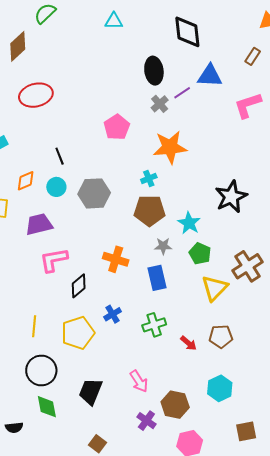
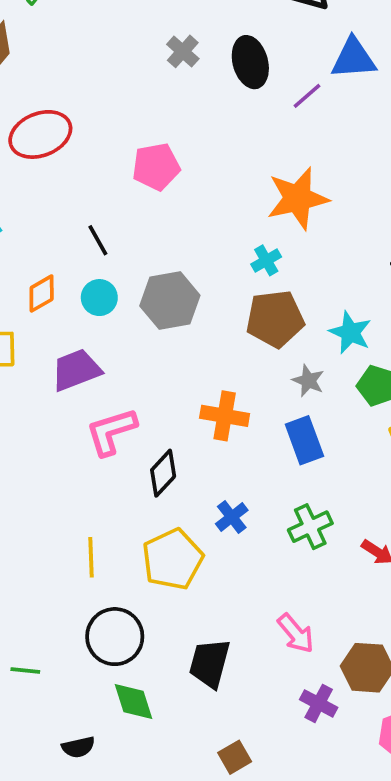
gray cross: (160, 104) -> (183, 51), moved
pink pentagon: (117, 127) -> (156, 167), moved, turned 30
gray star: (163, 246) -> (308, 381), turned 30
brown square: (98, 444) -> (235, 757), turned 30

